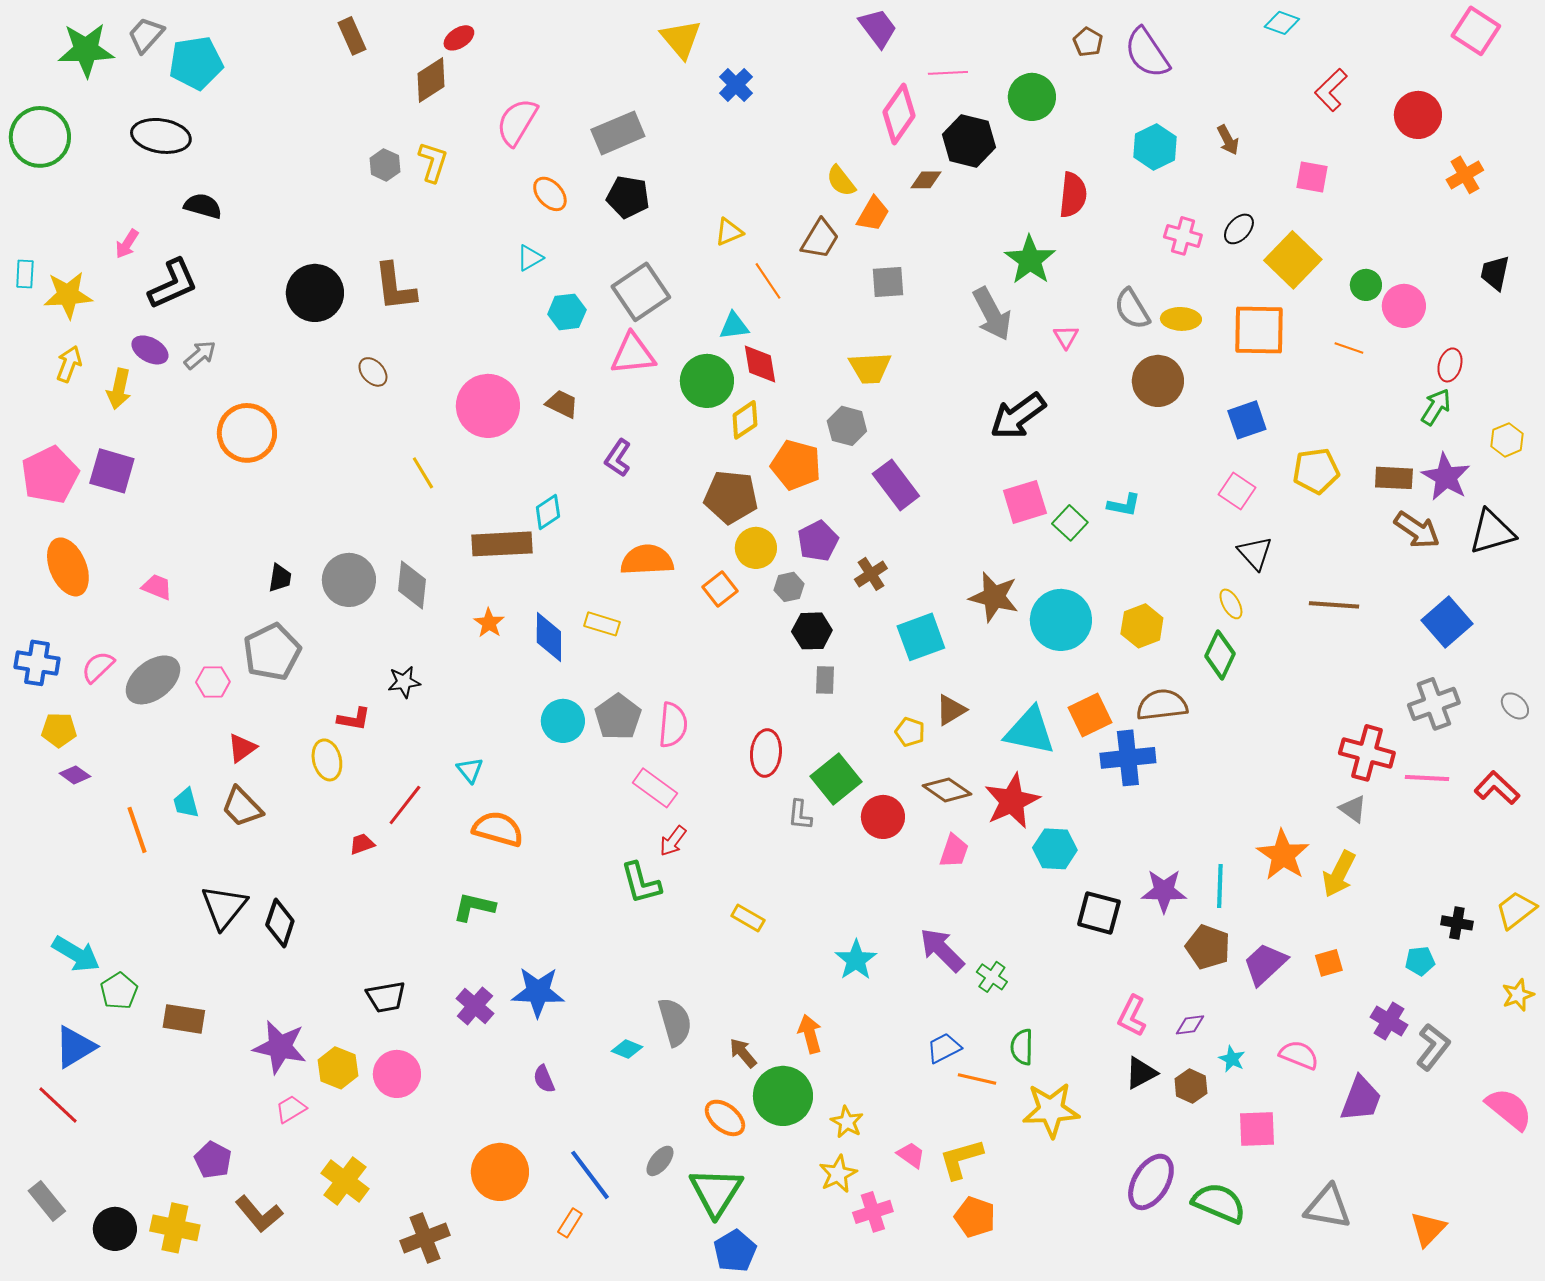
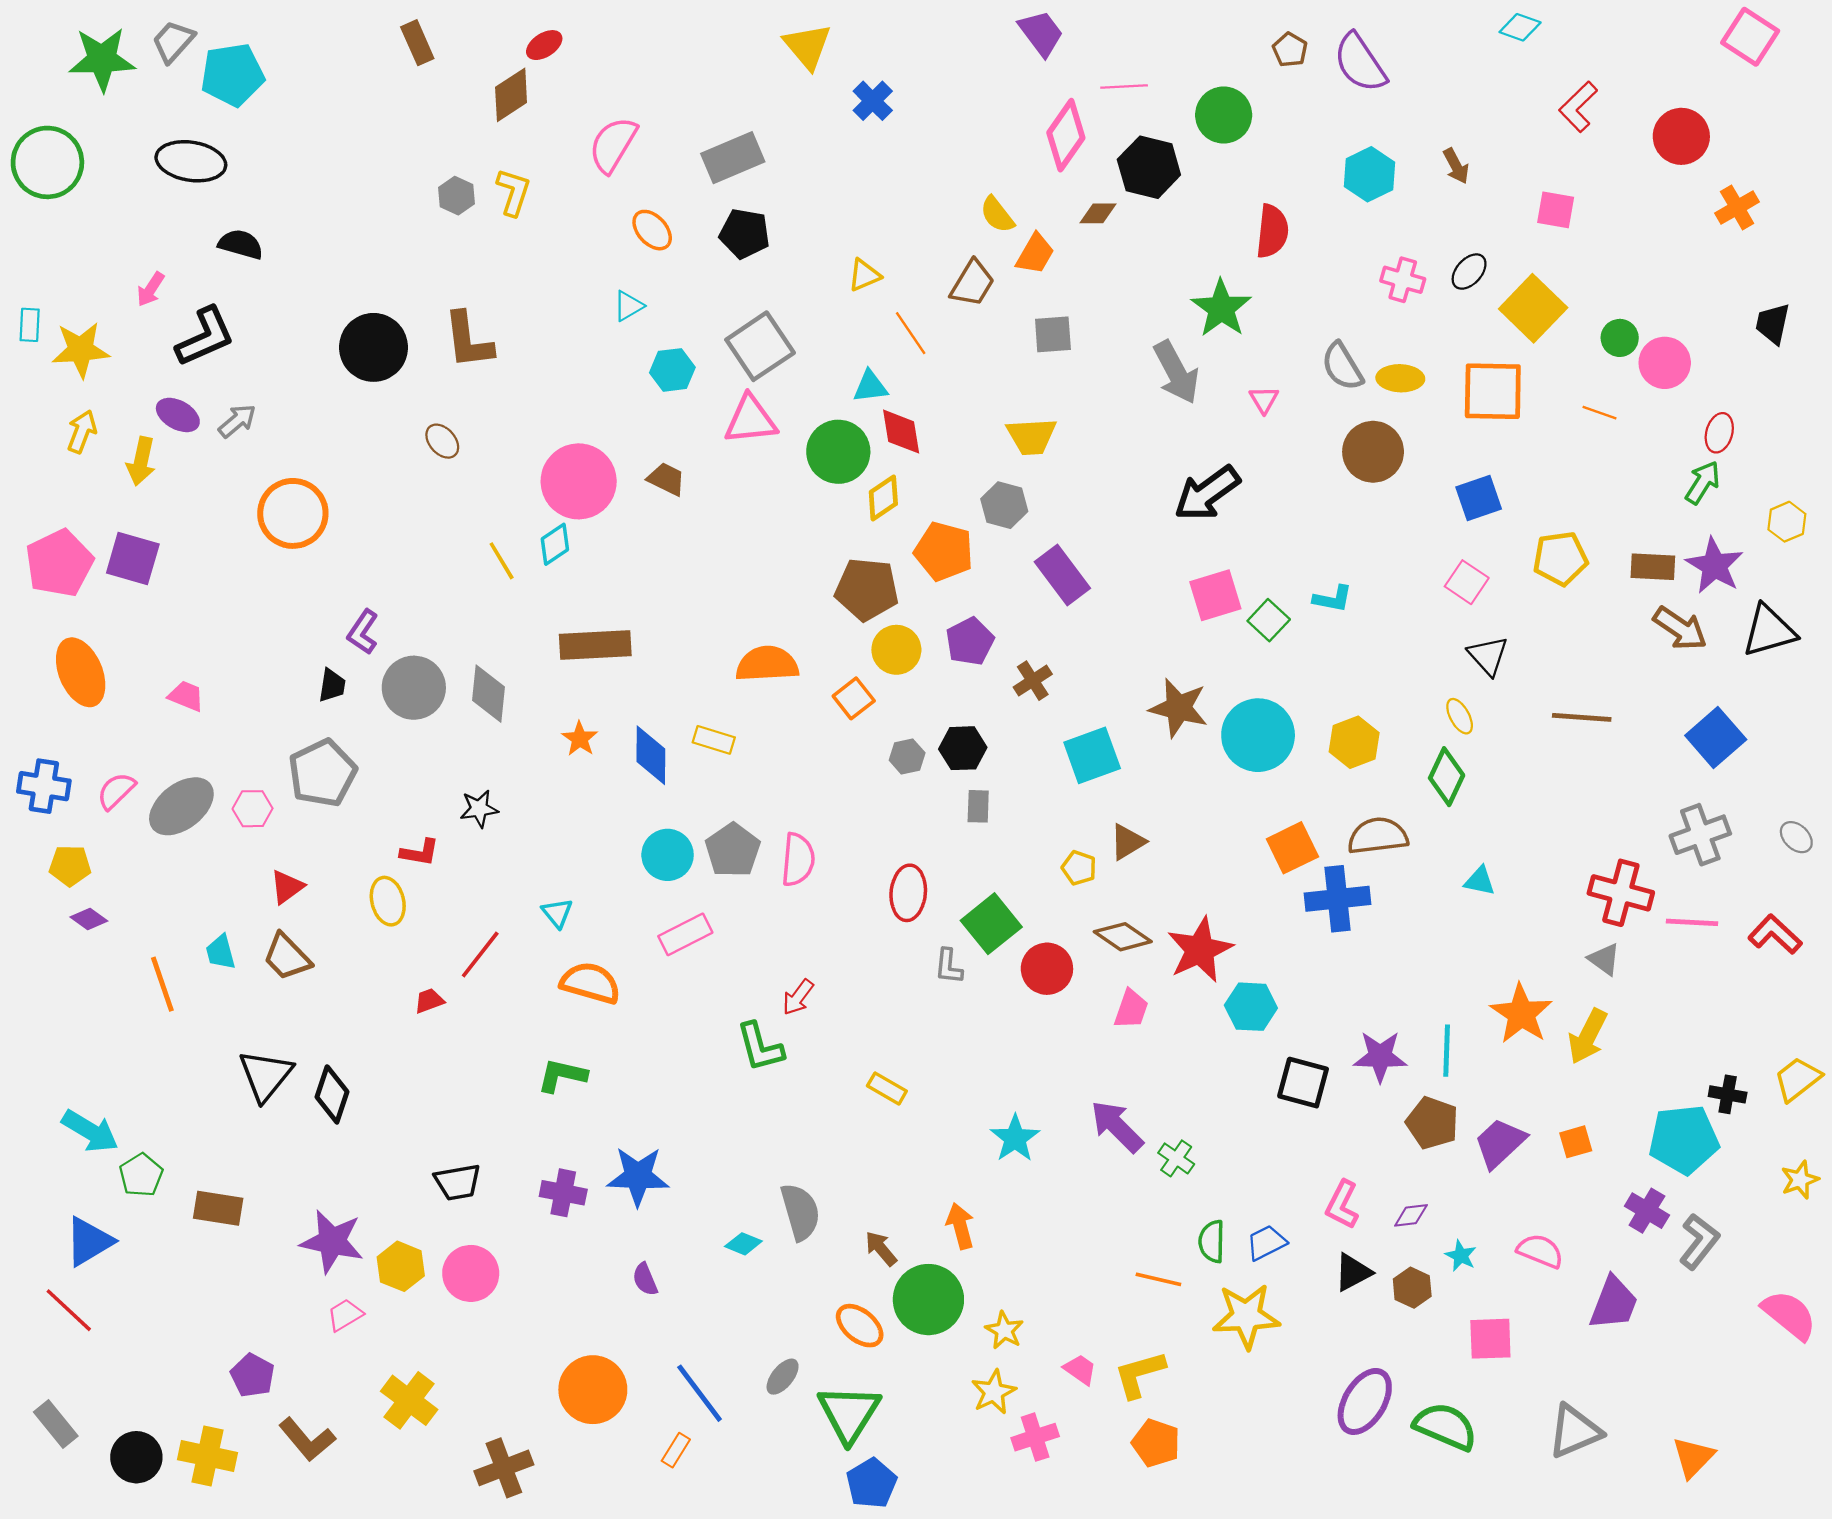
purple L-shape: (618, 458) -> (363, 632), moved
cyan diamond: (548, 512) -> (555, 544), moved
gray hexagon: (789, 587) -> (907, 756), moved
cyan triangle: (1030, 731) -> (1480, 881), moved, size x0.5
pink rectangle: (655, 788) -> (685, 934), moved, turned -63
cyan pentagon: (1420, 961) -> (1684, 1139), size x2.0
purple cross: (475, 1006) -> (563, 1193), turned -30
blue trapezoid: (944, 1048) -> (1266, 1243), moved
gray triangle: (1328, 1207) -> (1575, 1431), turned -33

